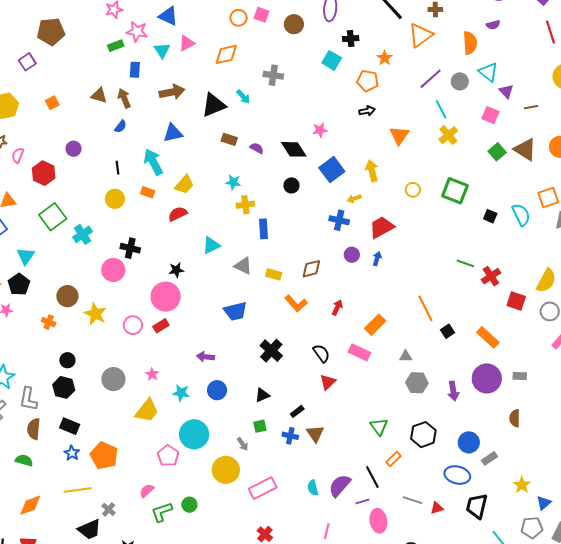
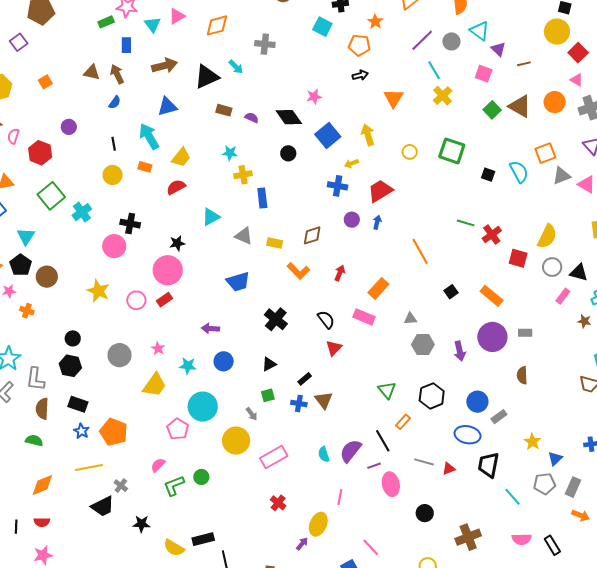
brown circle: (67, 296) -> (47, 277), moved
orange line: (425, 308) -> (420, 251), moved
orange cross: (49, 322) -> (27, 311), moved

